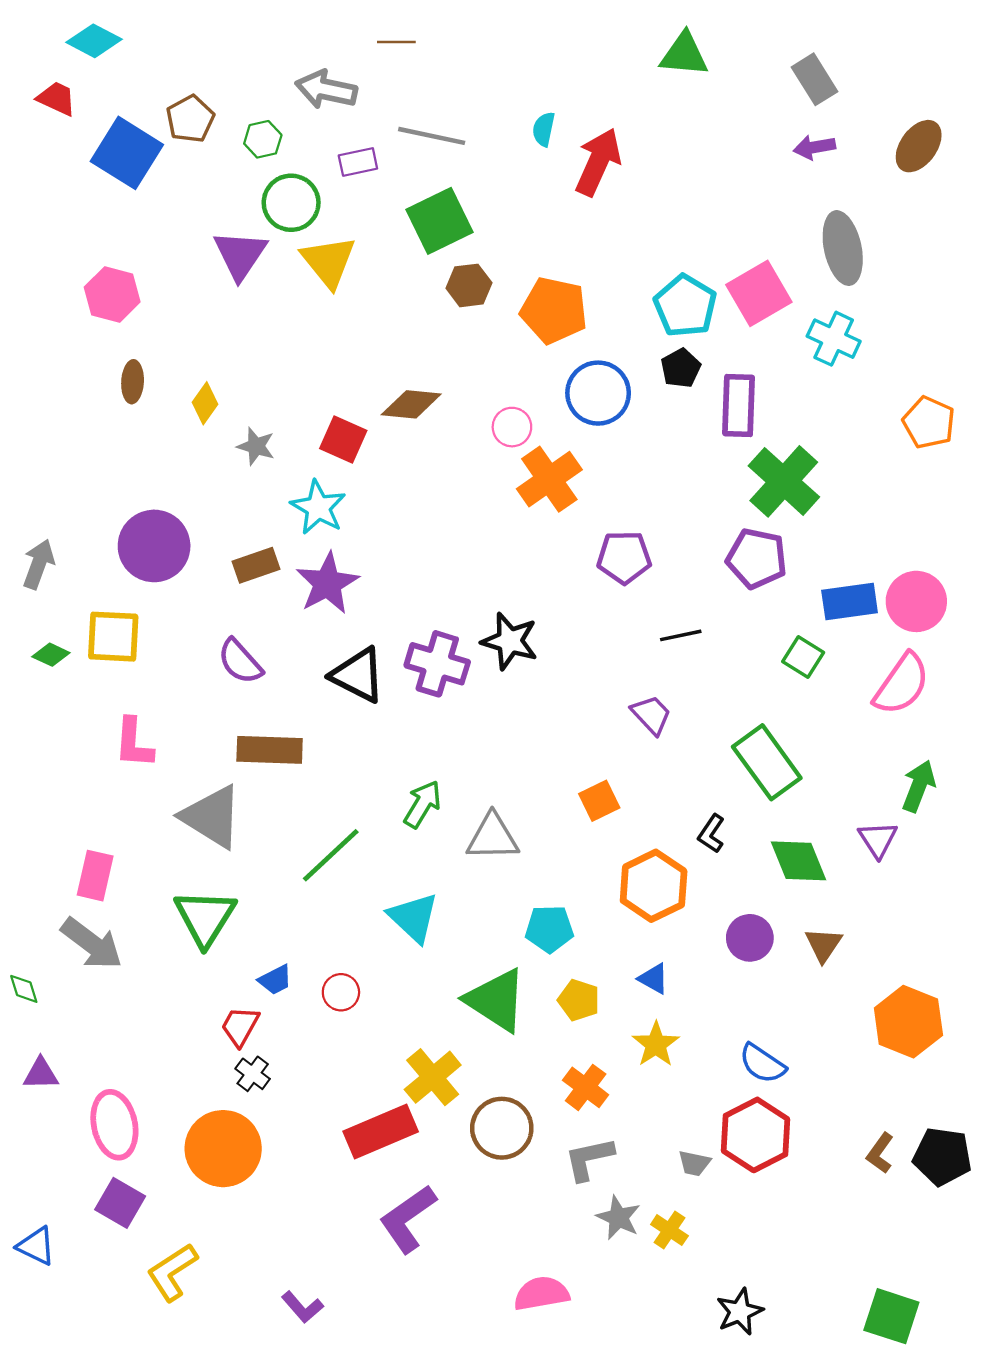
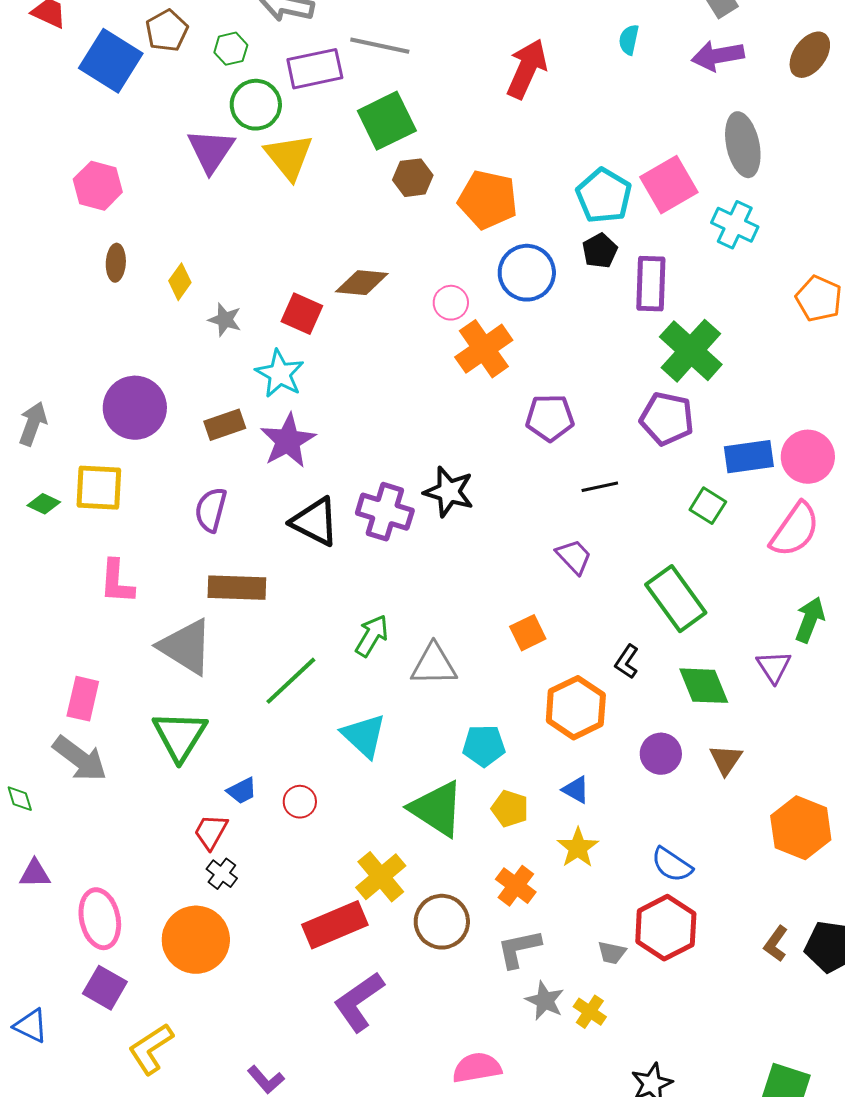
cyan semicircle: (544, 129) -> (629, 40), moved
purple arrow: (814, 147) -> (718, 56), size x1.4
purple rectangle: (358, 162) -> (315, 69), size x1.6
purple semicircle: (240, 661) -> (211, 510), turned 57

